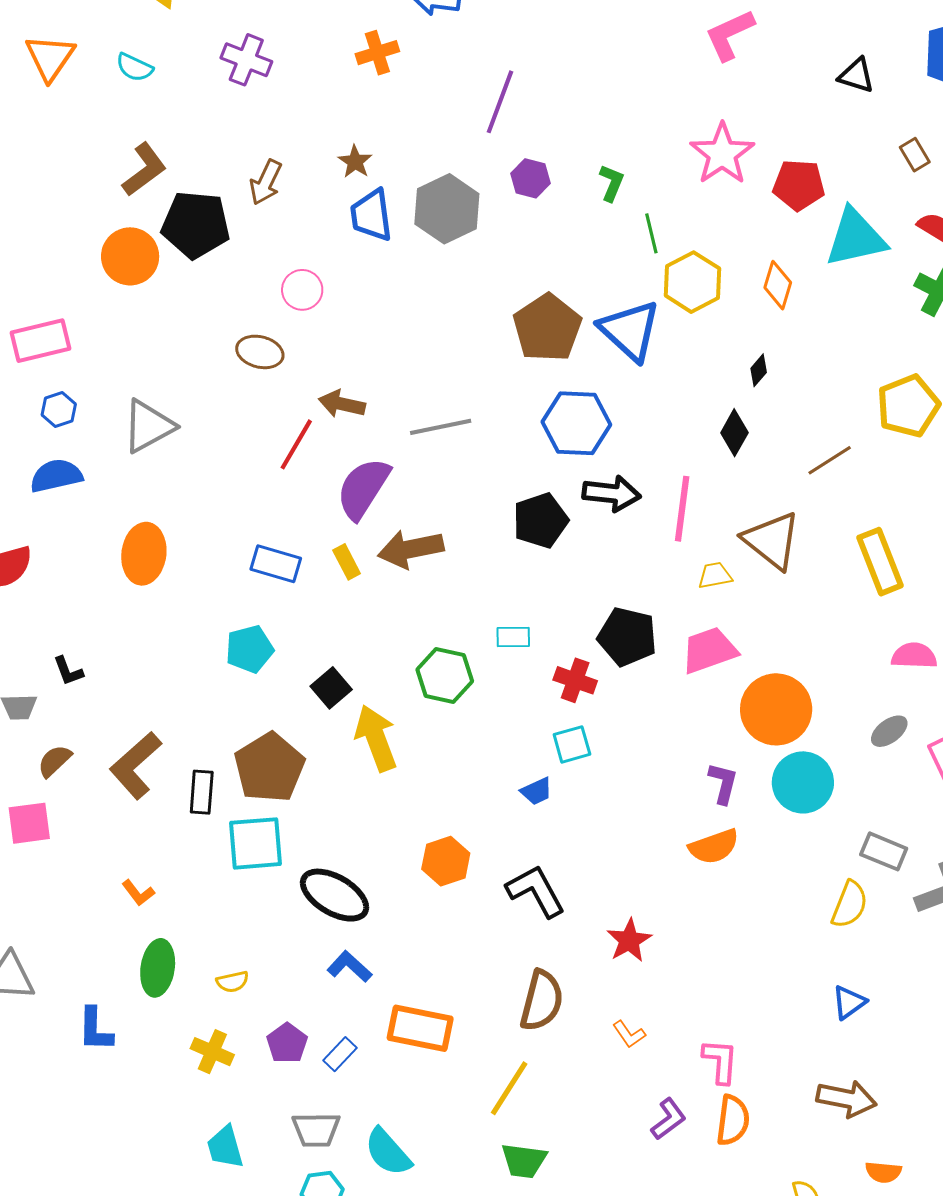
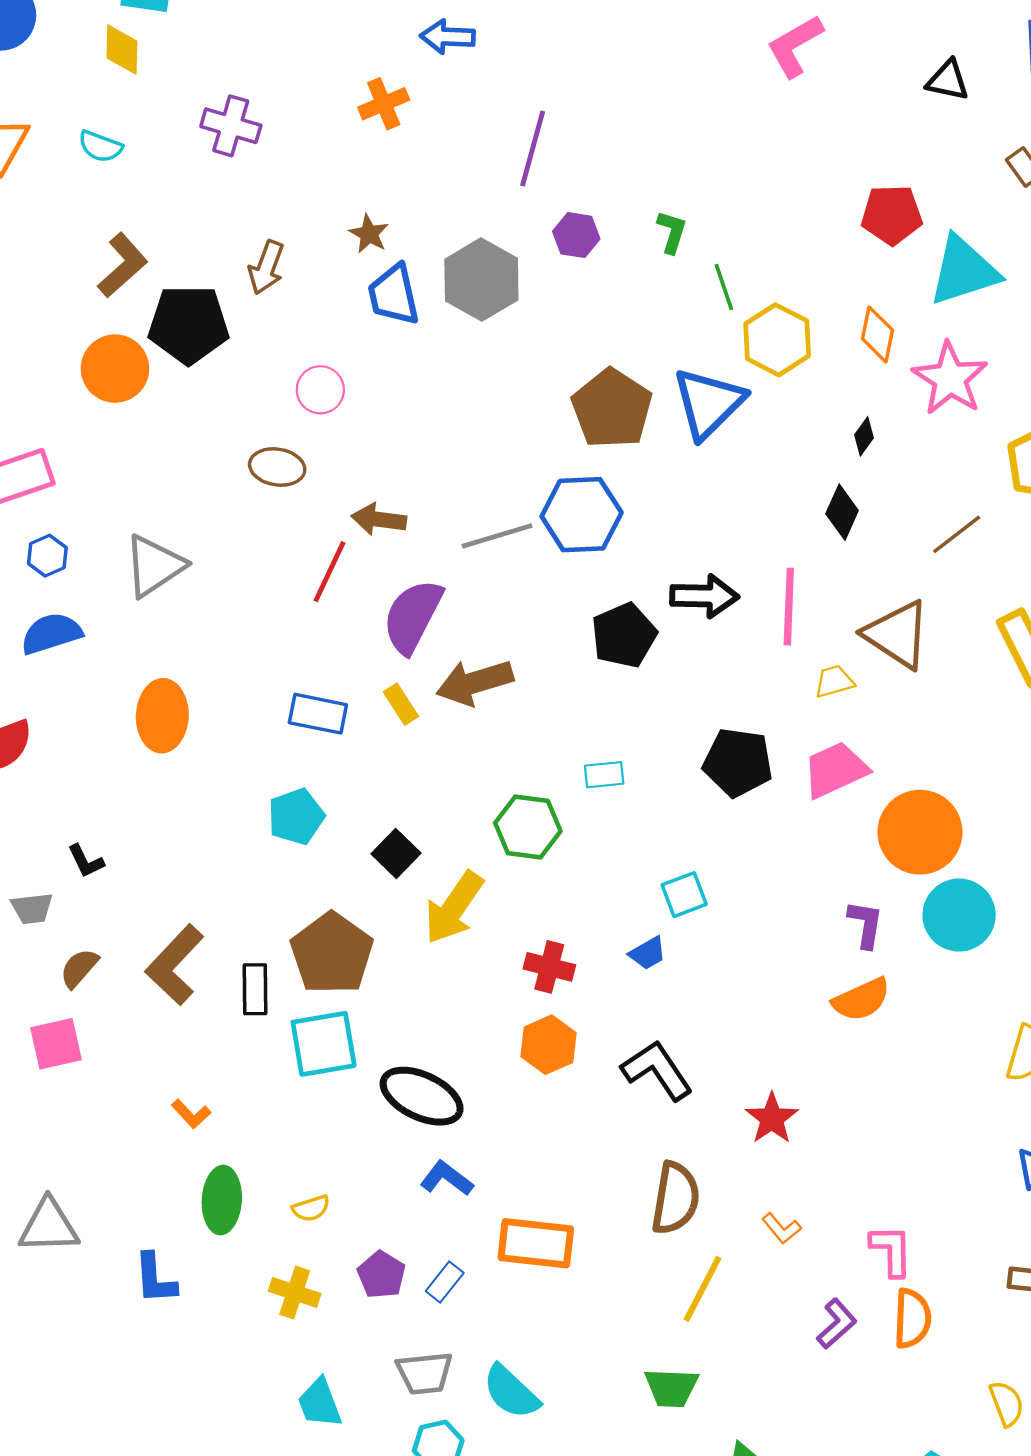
pink star: (722, 154) -> (950, 379), moved
blue triangle: (630, 330) -> (709, 403), turned 38
blue hexagon: (576, 423) -> (582, 515), moved
red cross: (575, 680) -> (549, 967), moved
yellow arrow: (376, 738) -> (454, 908), turned -120
yellow line: (509, 1088) -> (702, 1289), moved

